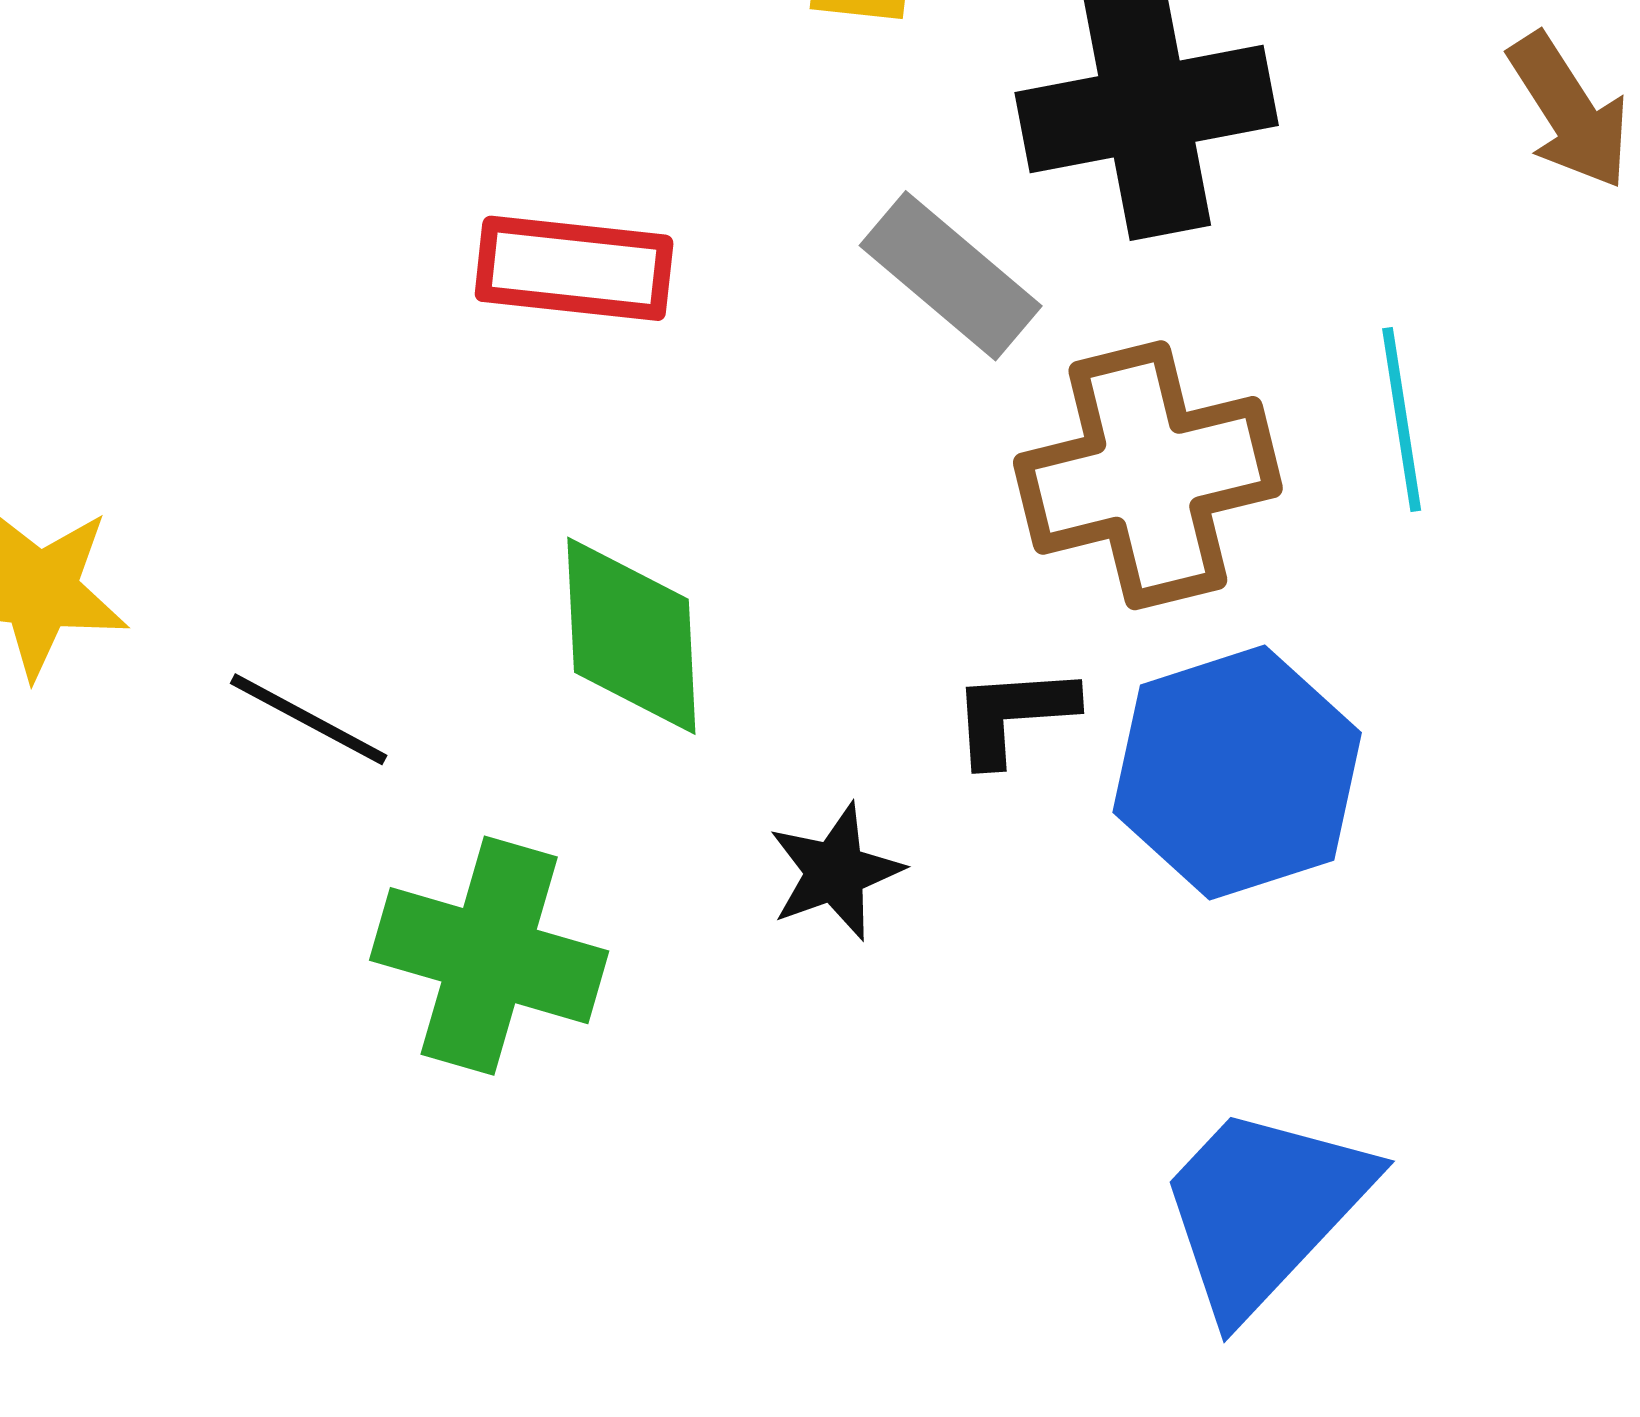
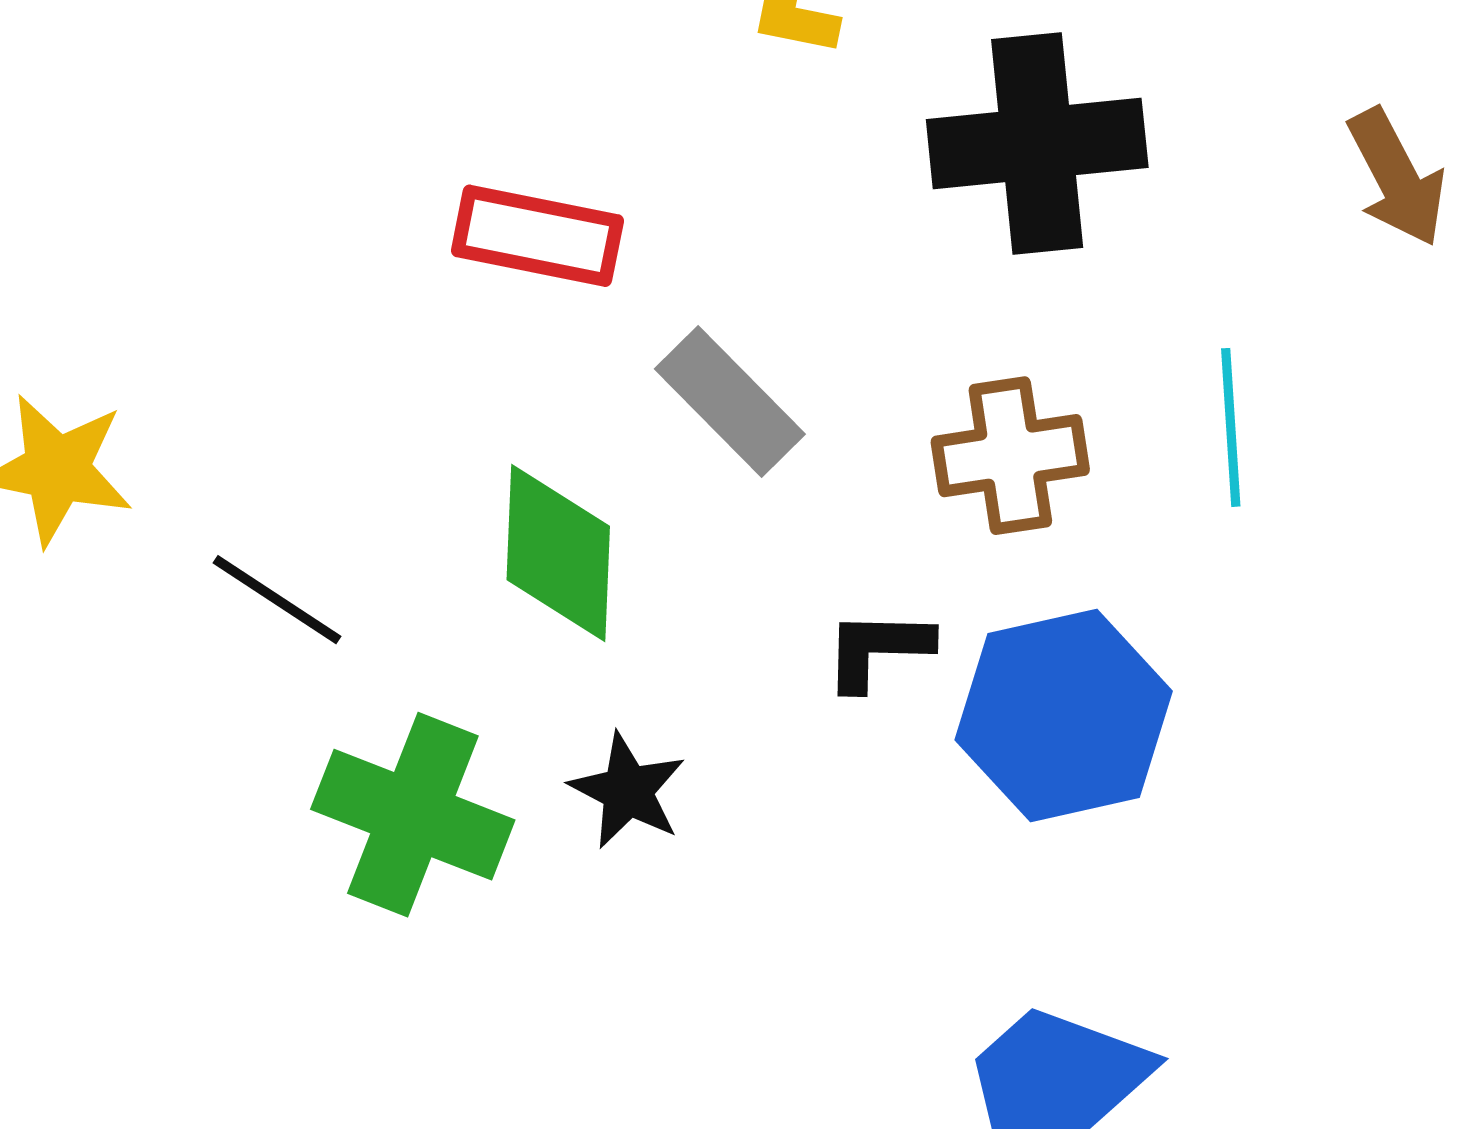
gray rectangle: (951, 276) -> (730, 402), moved
brown cross: (1148, 475) -> (1010, 456), size x0.7
black star: (835, 872) -> (628, 791), moved, turned -30

